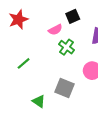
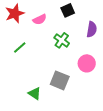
pink semicircle: (55, 30) -> (40, 19), moved
green line: (24, 63) -> (20, 47), moved

